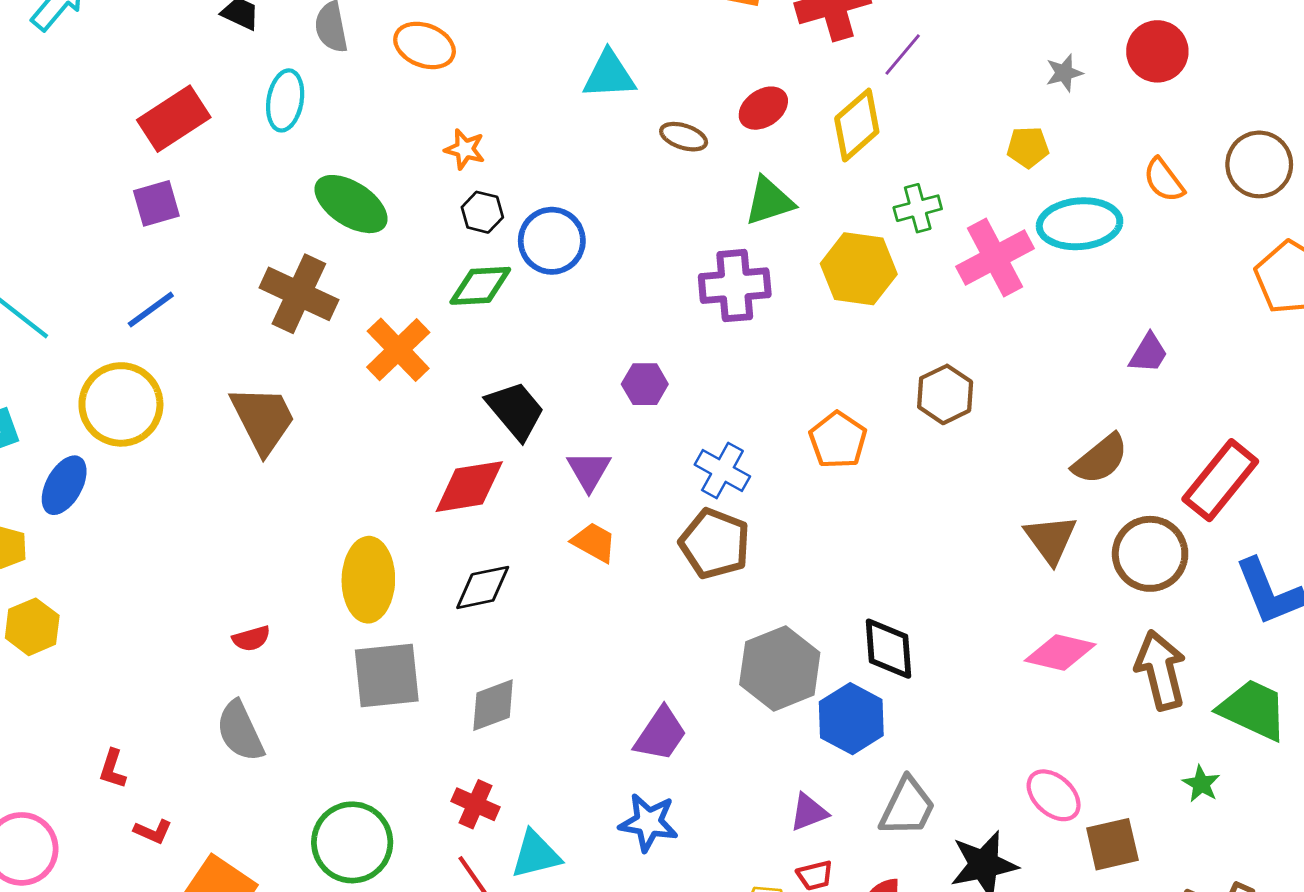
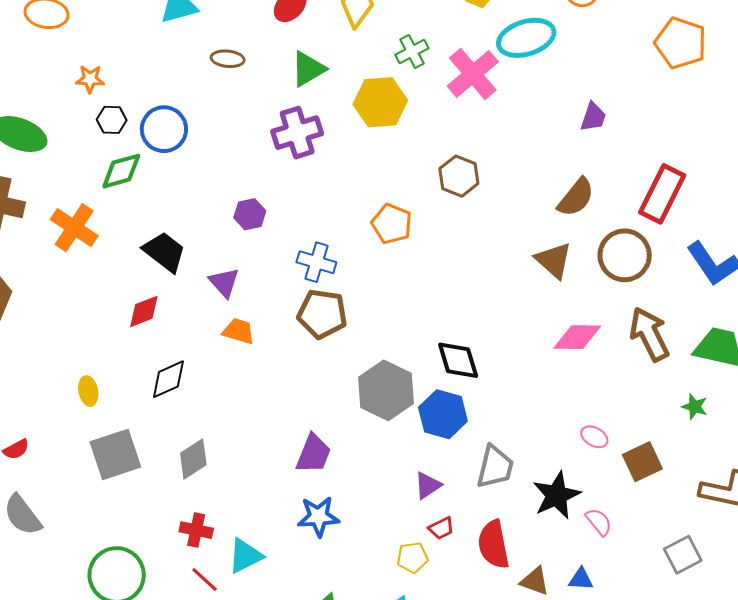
brown ellipse: (684, 137) -> (228, 59), moved
red diamond: (469, 487) -> (144, 311), size x0.7
yellow ellipse: (368, 580) -> (88, 391), size x0.5
pink ellipse: (1054, 795) -> (594, 437), size x0.7

